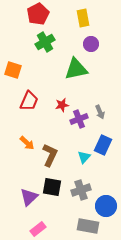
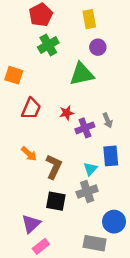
blue rectangle: (103, 145) -> (111, 156), turned -30
gray cross: (81, 190) -> (87, 191), moved
purple triangle: (29, 197) -> (31, 224), moved

